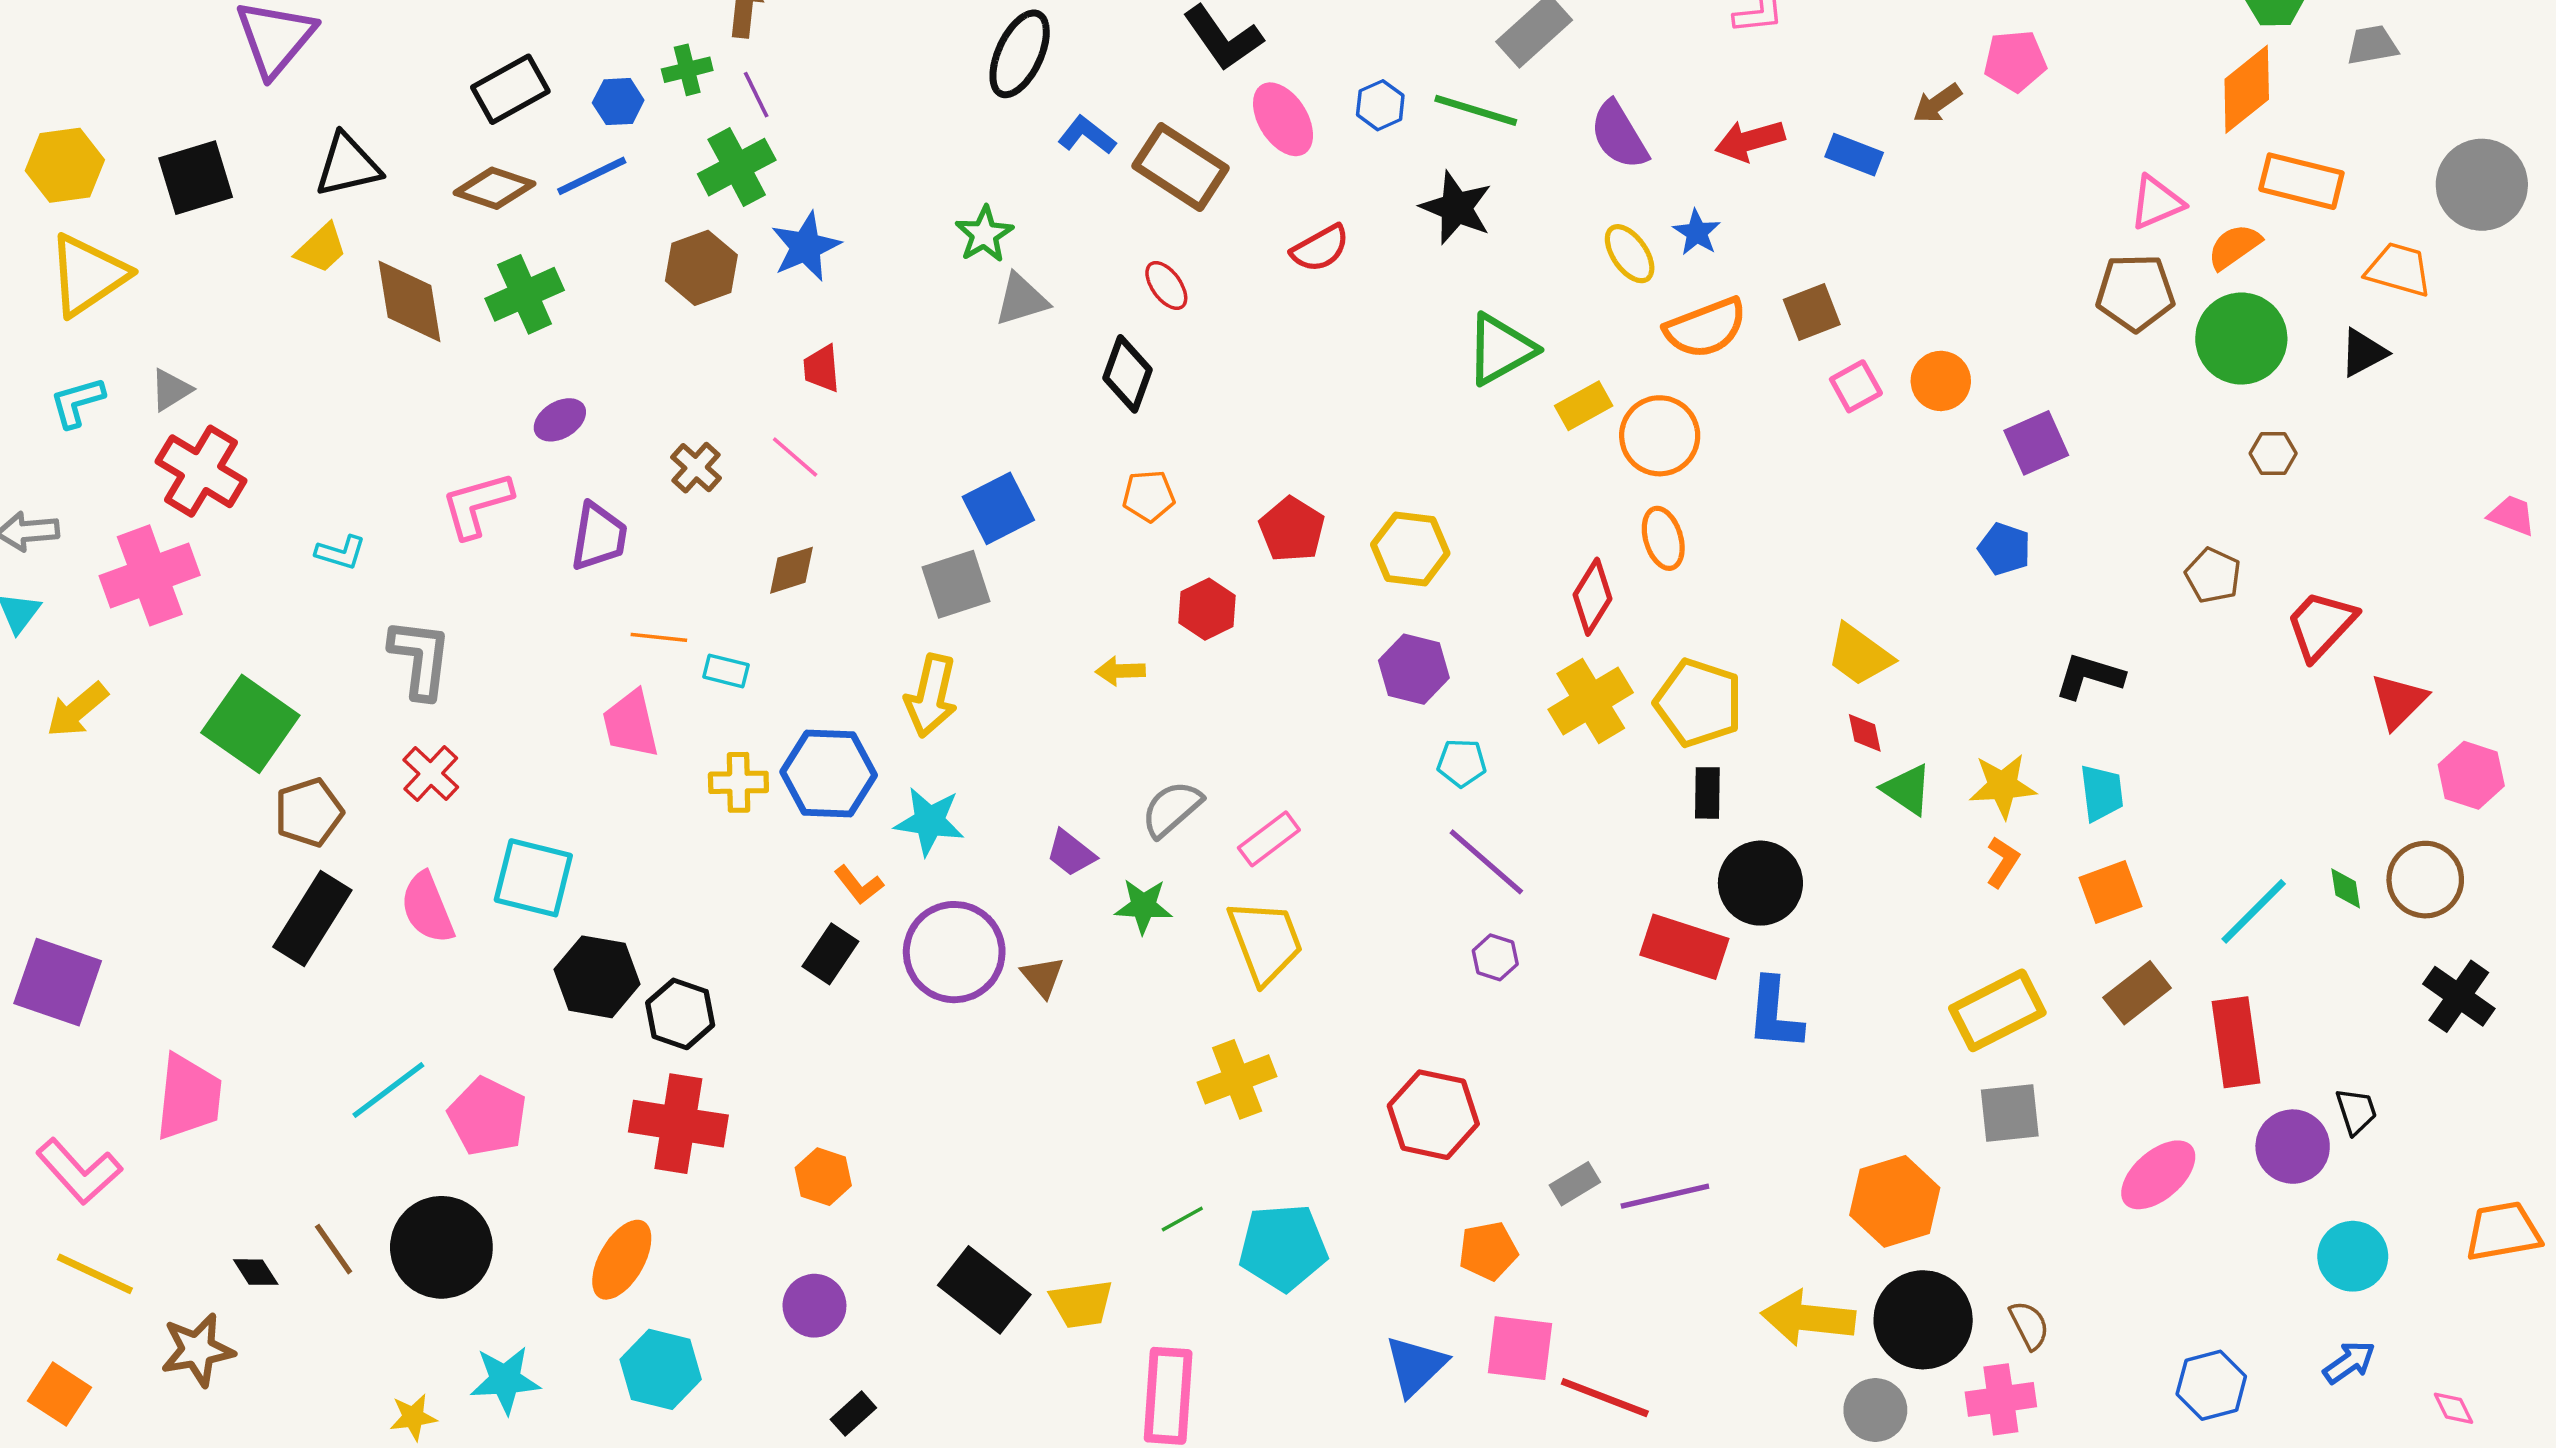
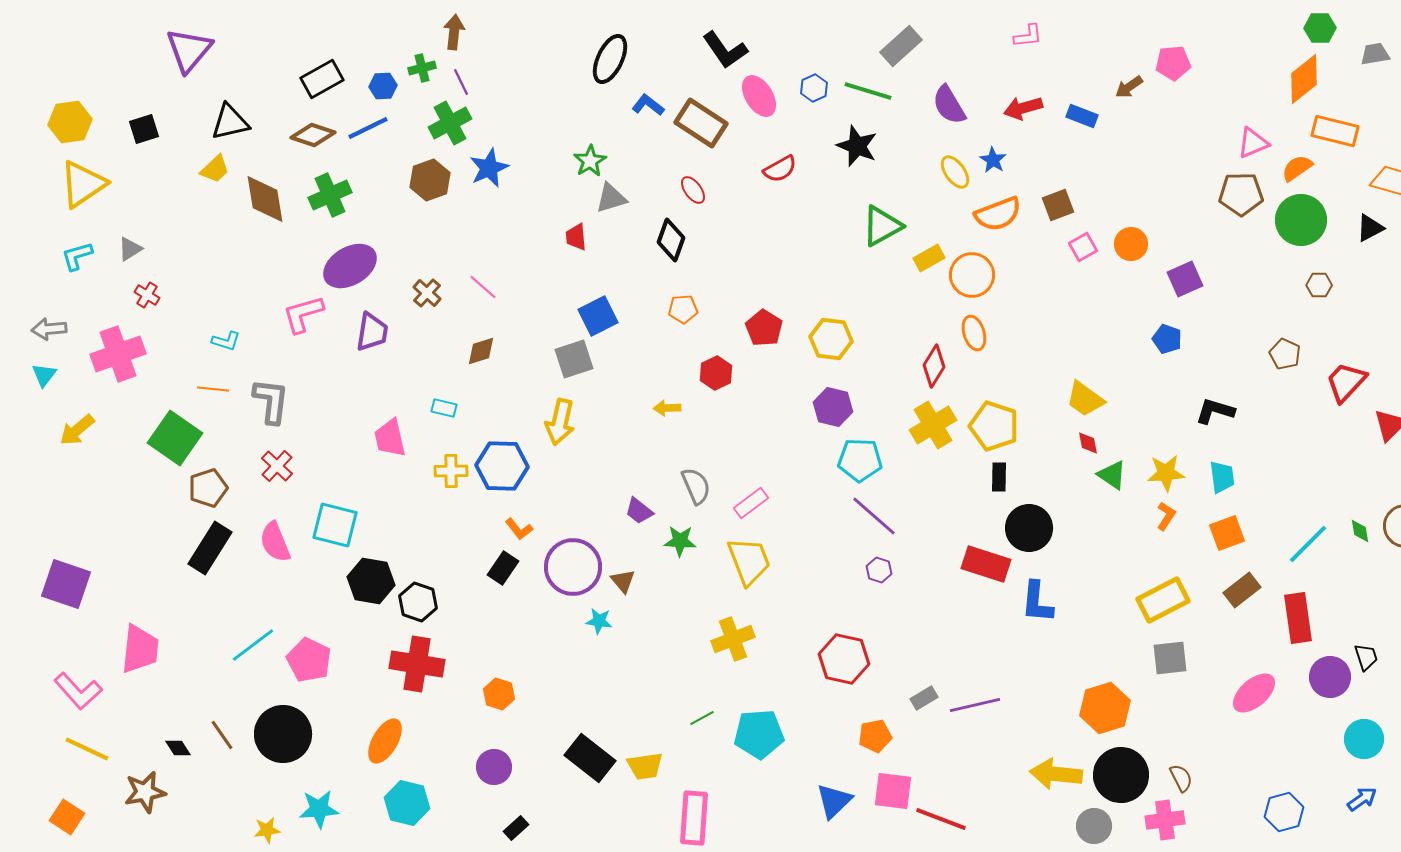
black square: (196, 178) -> (144, 129), size x0.7
red trapezoid: (822, 369) -> (576, 237), moved
purple ellipse: (560, 420) -> (350, 266), size x1.8
red cross: (201, 471) -> (147, 295), size x0.5
orange line: (659, 637) -> (213, 389), moved
cyan pentagon: (1462, 763) -> (860, 460), size x1.6
gray semicircle: (1172, 809) -> (696, 486), turned 108
cyan star: (929, 821) -> (599, 621), moved, size x0.7

